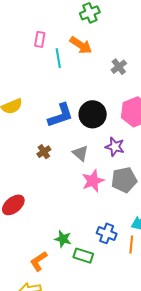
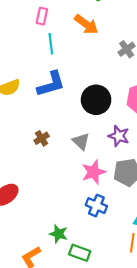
cyan line: (58, 58) -> (51, 44), moved
blue L-shape: (60, 115) -> (51, 84), moved
blue cross: (107, 233) -> (96, 206), moved

